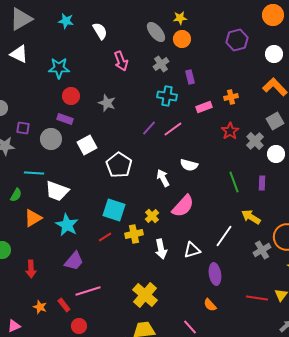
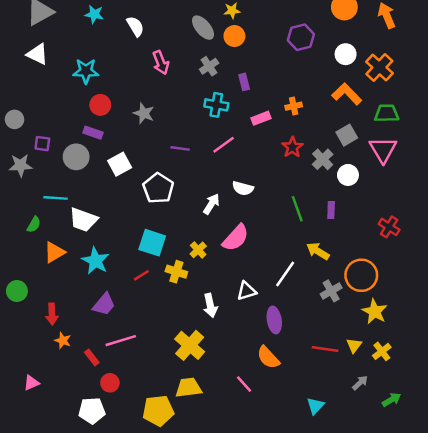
purple line: (149, 128) -> (180, 148), moved, turned 56
white arrow: (163, 178) -> (211, 204), turned 60
yellow cross: (134, 234) -> (176, 272), turned 30
white arrow: (161, 249) -> (210, 305), moved
orange semicircle: (210, 305) -> (268, 357), size x1.5
orange star: (40, 307) -> (63, 341), moved

